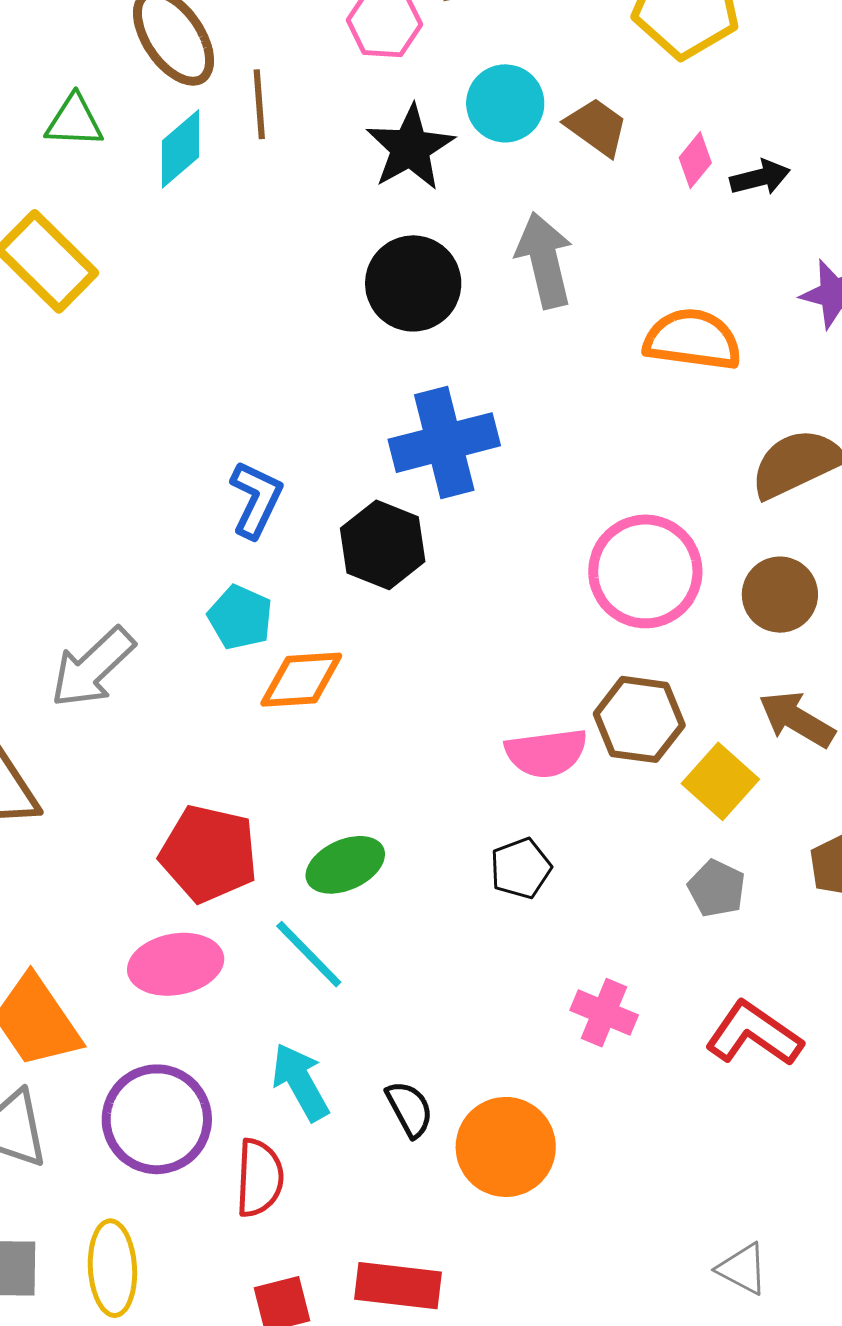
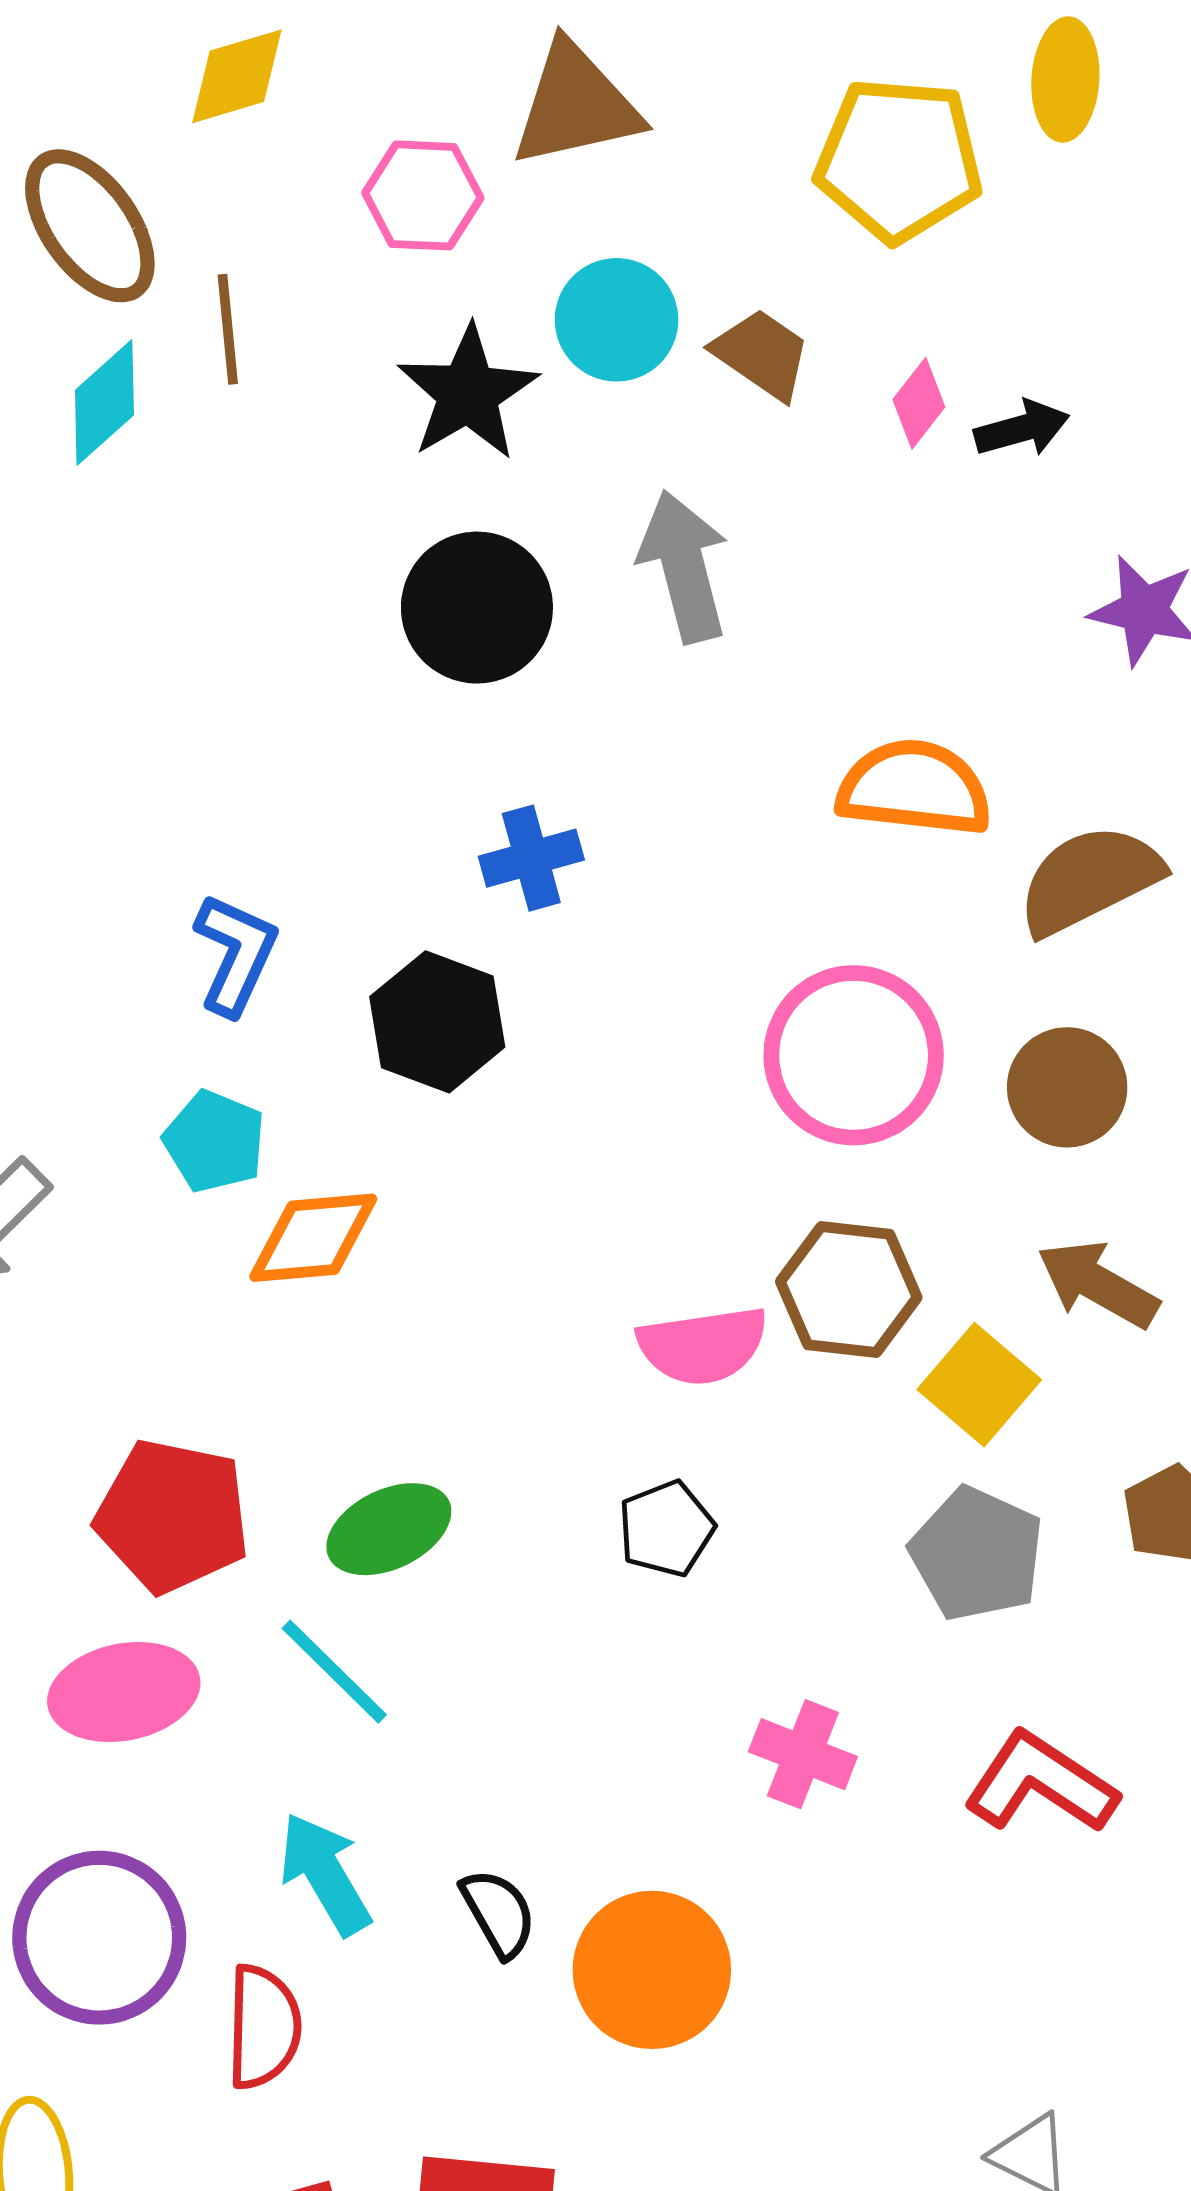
orange semicircle: (693, 340) -> (914, 788), moved
blue cross: (444, 443) -> (531, 858), size x0.6
gray pentagon: (717, 888) -> (977, 1554), size x1.5

